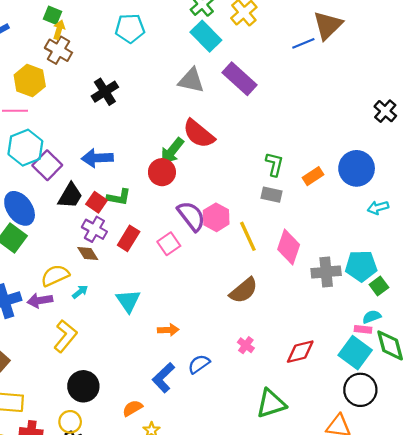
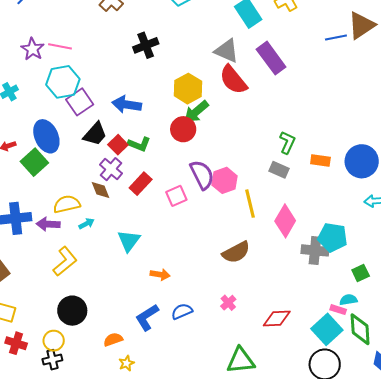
yellow hexagon: (30, 81) -> (188, 89), moved
red semicircle: (199, 134) -> (233, 80), moved
orange rectangle: (313, 176) -> (320, 160), turned 30
cyan pentagon: (361, 266) -> (333, 237), moved

